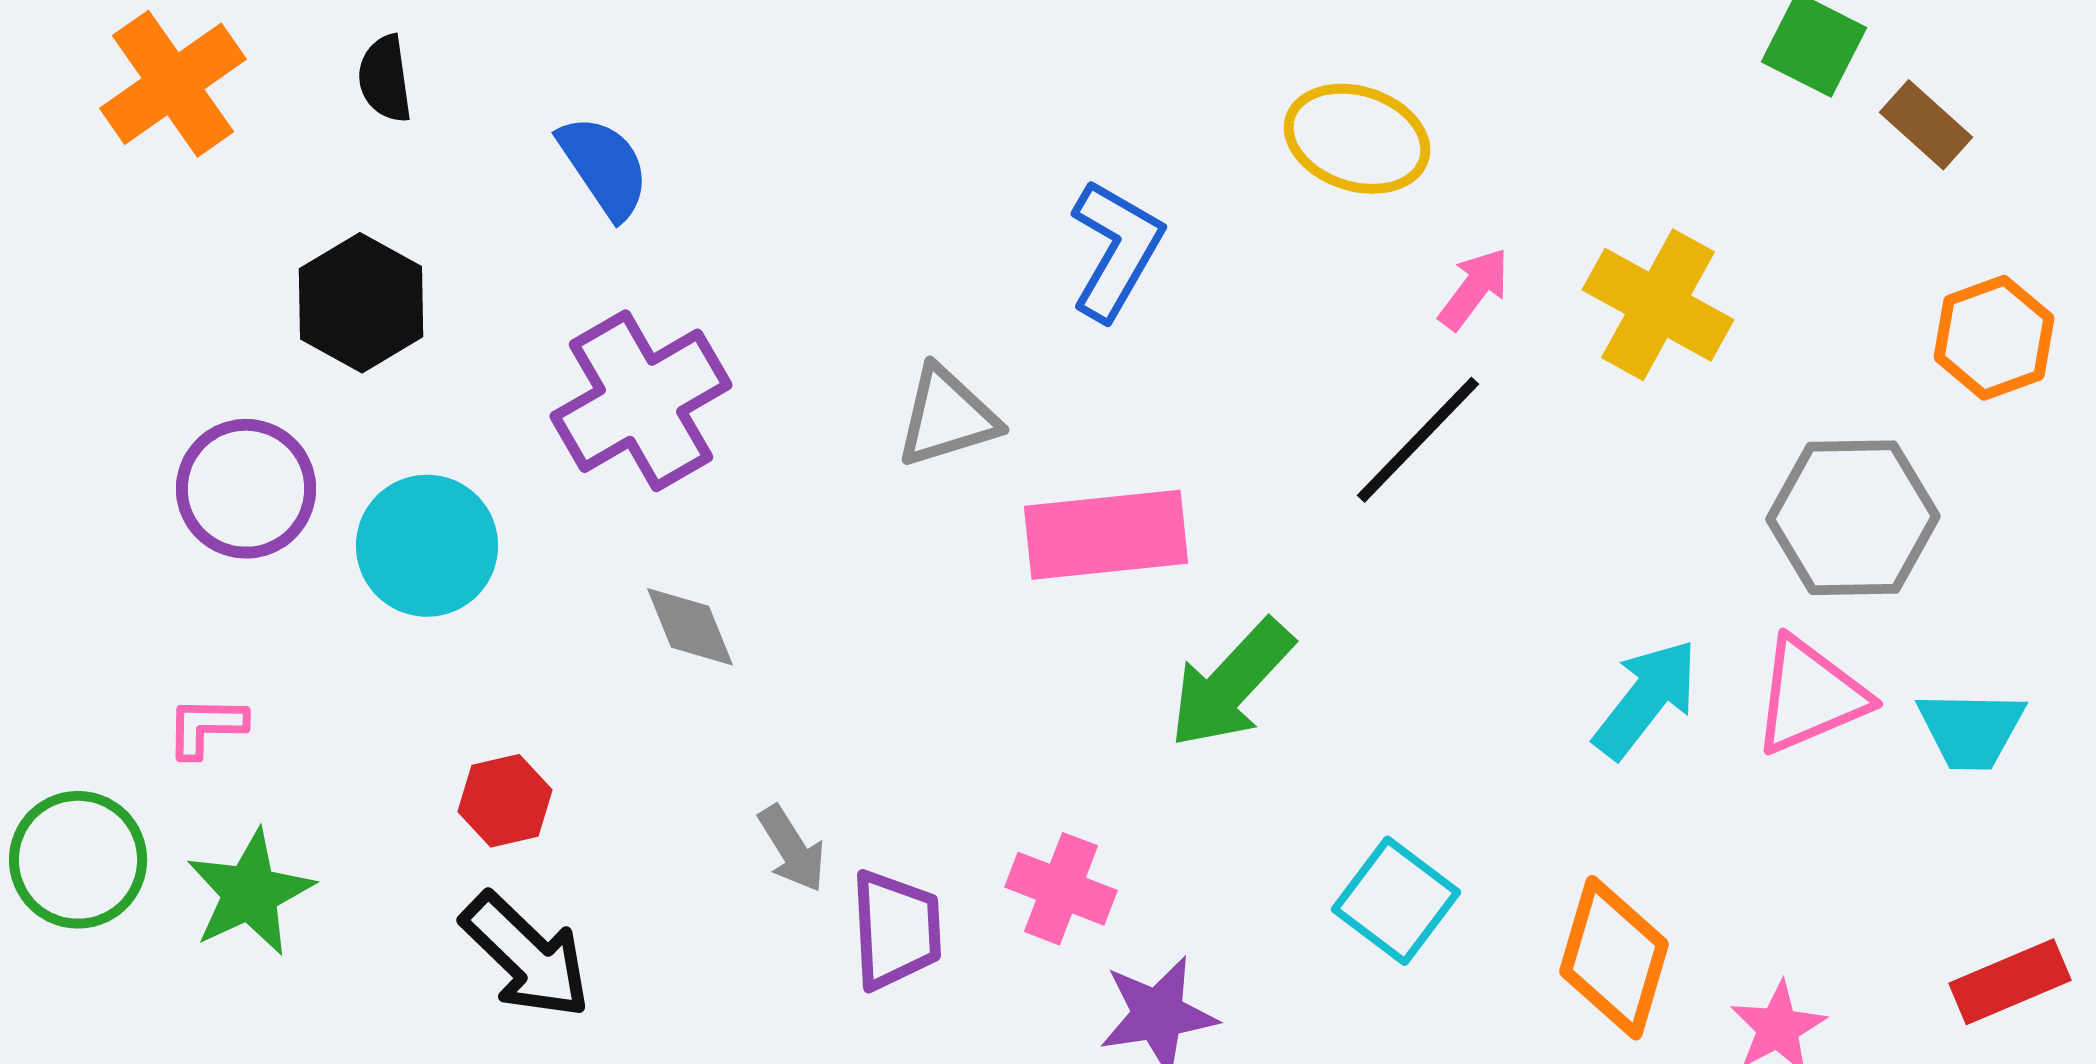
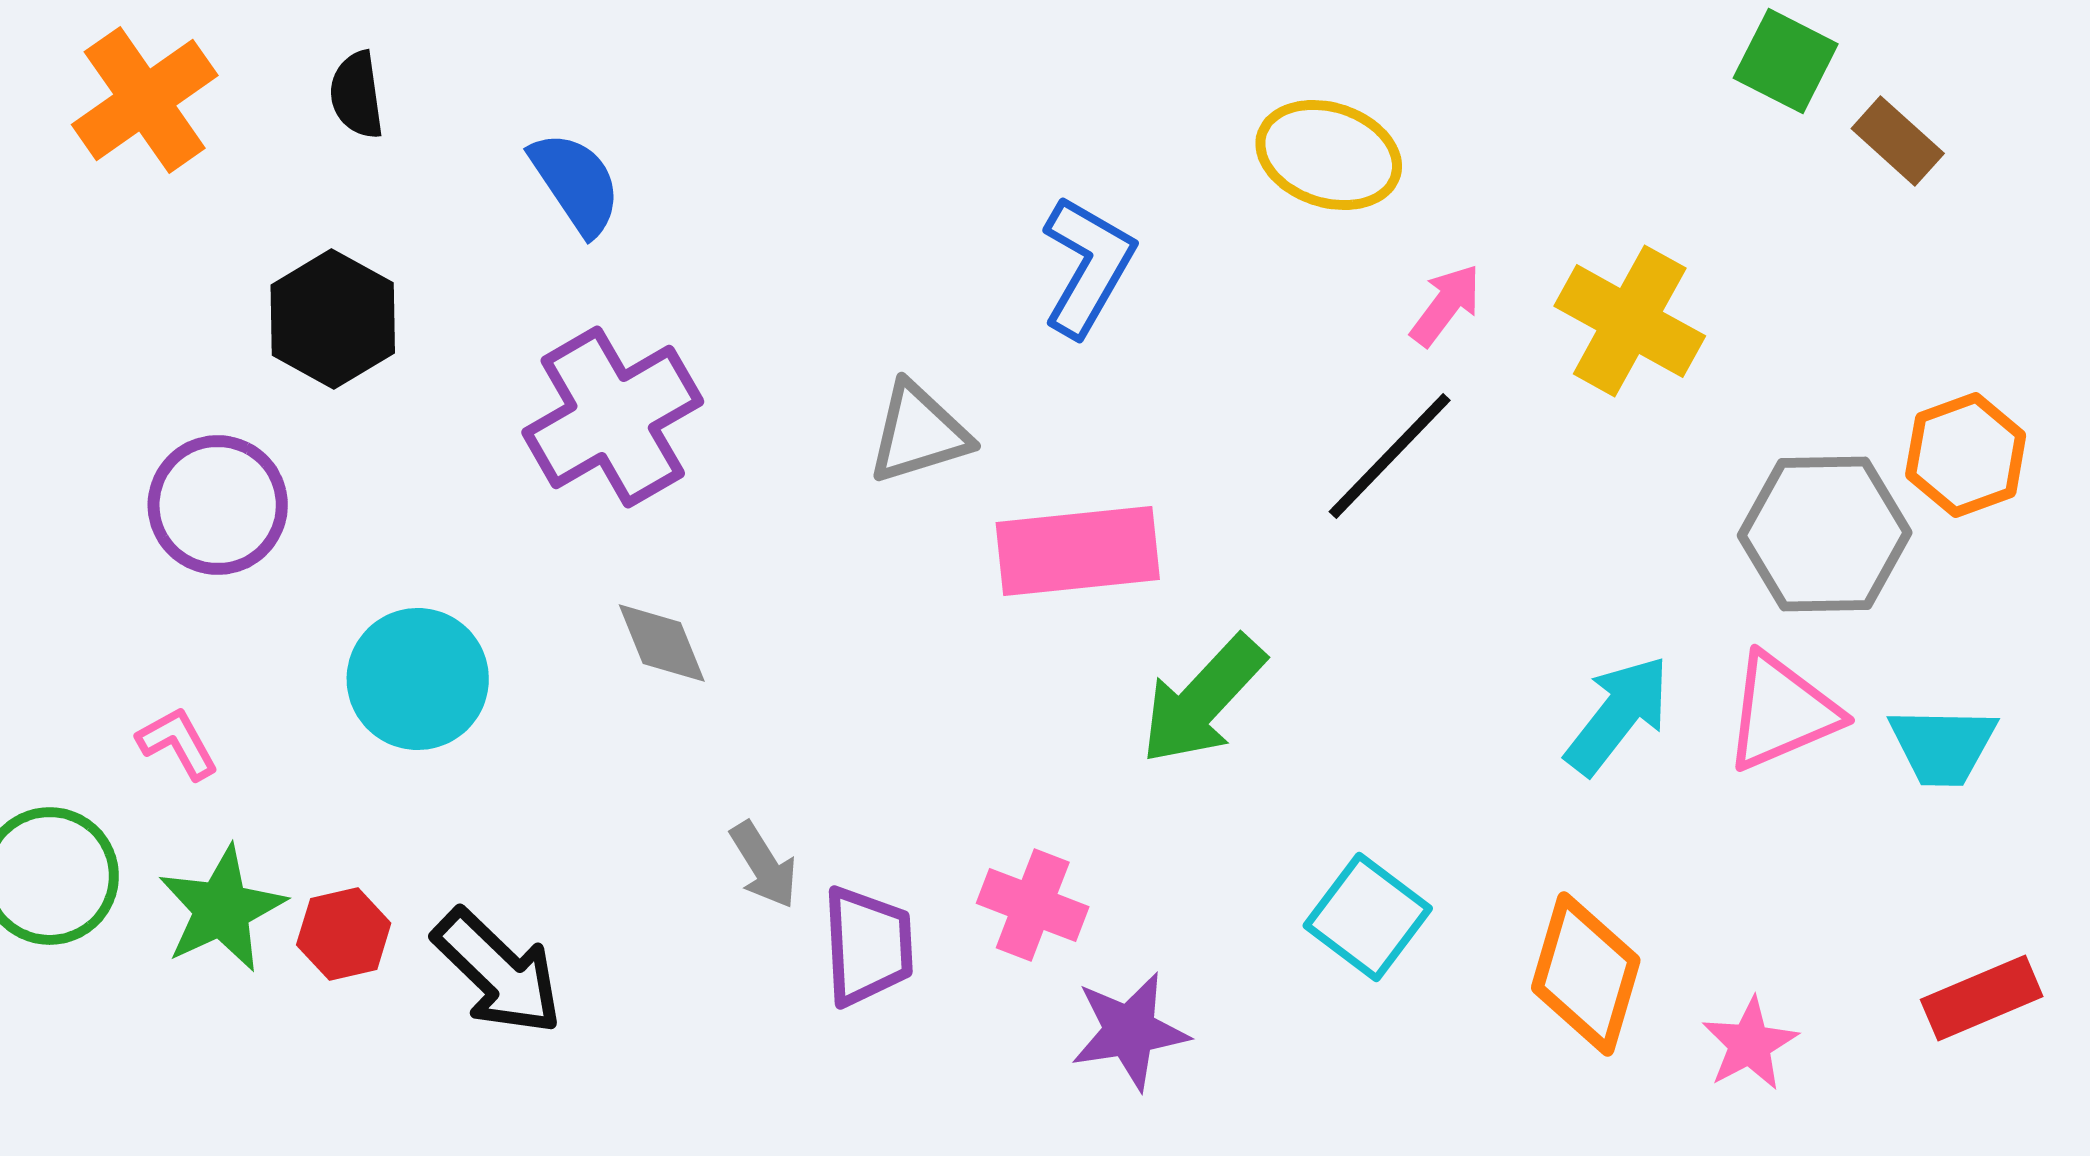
orange hexagon: (1994, 338) -> (1966, 455), moved
cyan circle: (427, 546) -> (418, 679), moved
pink L-shape: (206, 727) -> (178, 743), turned 60
red hexagon: (505, 801) -> (344, 934), moved

